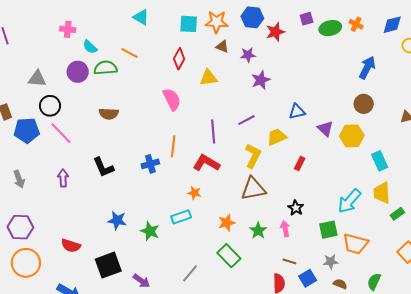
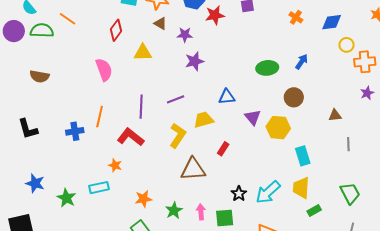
green ellipse: (330, 28) -> (267, 68), moved
blue arrow: (367, 68) -> (302, 62), size x0.7
brown triangle: (253, 189) -> (193, 169), moved
black star: (296, 208) -> (239, 194), moved
green square: (328, 230) -> (225, 218), moved

